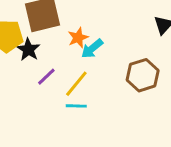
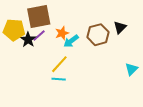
brown hexagon: (143, 75) -> (98, 35), moved
purple line: (46, 77) -> (39, 35), moved

